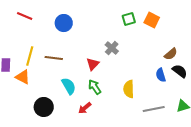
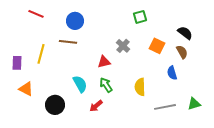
orange square: (152, 20) -> (157, 46), moved
brown semicircle: (171, 54) -> (182, 52), turned -80
brown line: (54, 58) -> (68, 42), moved
red triangle: (93, 64) -> (104, 62), turned 32
black semicircle: (180, 71) -> (185, 33), moved
orange triangle: (23, 77) -> (26, 89), moved

